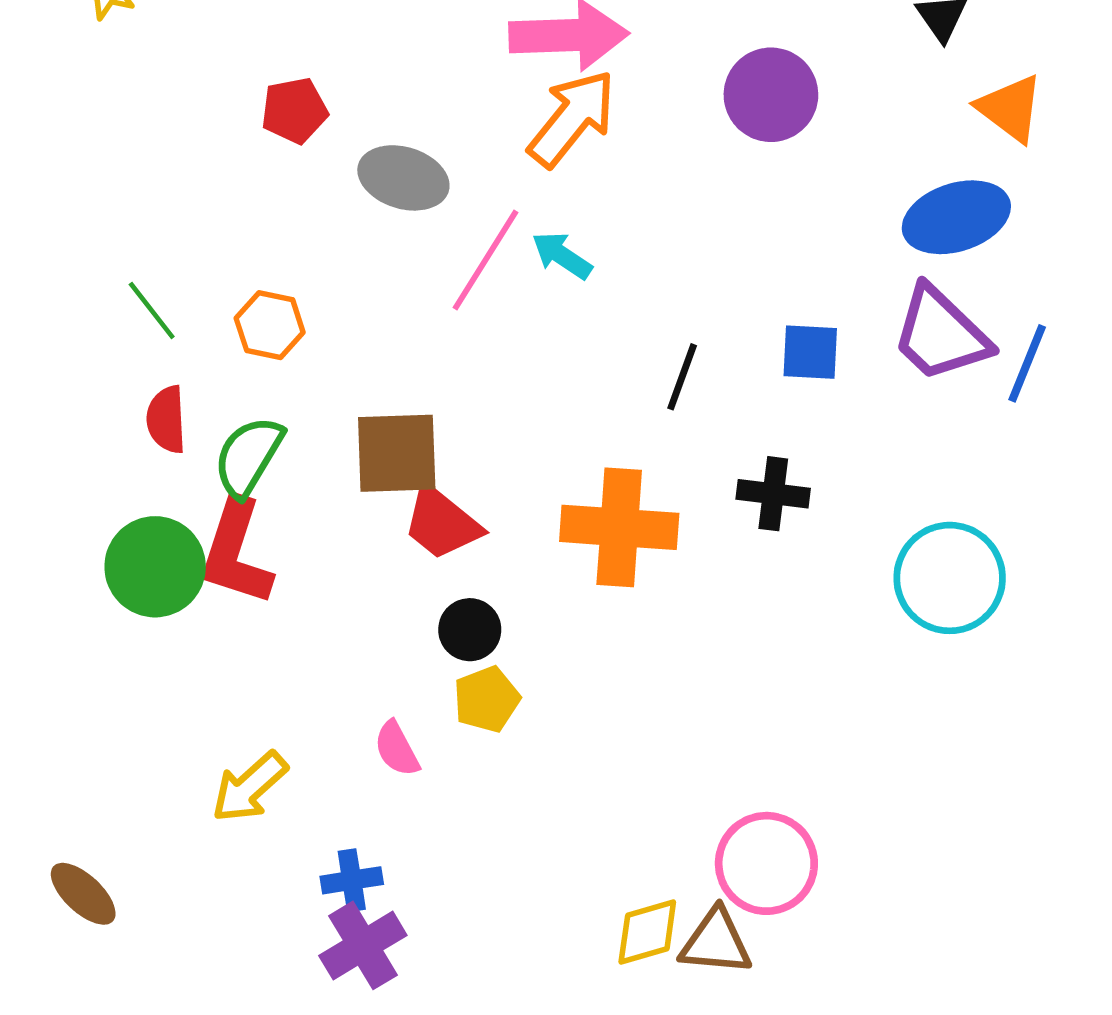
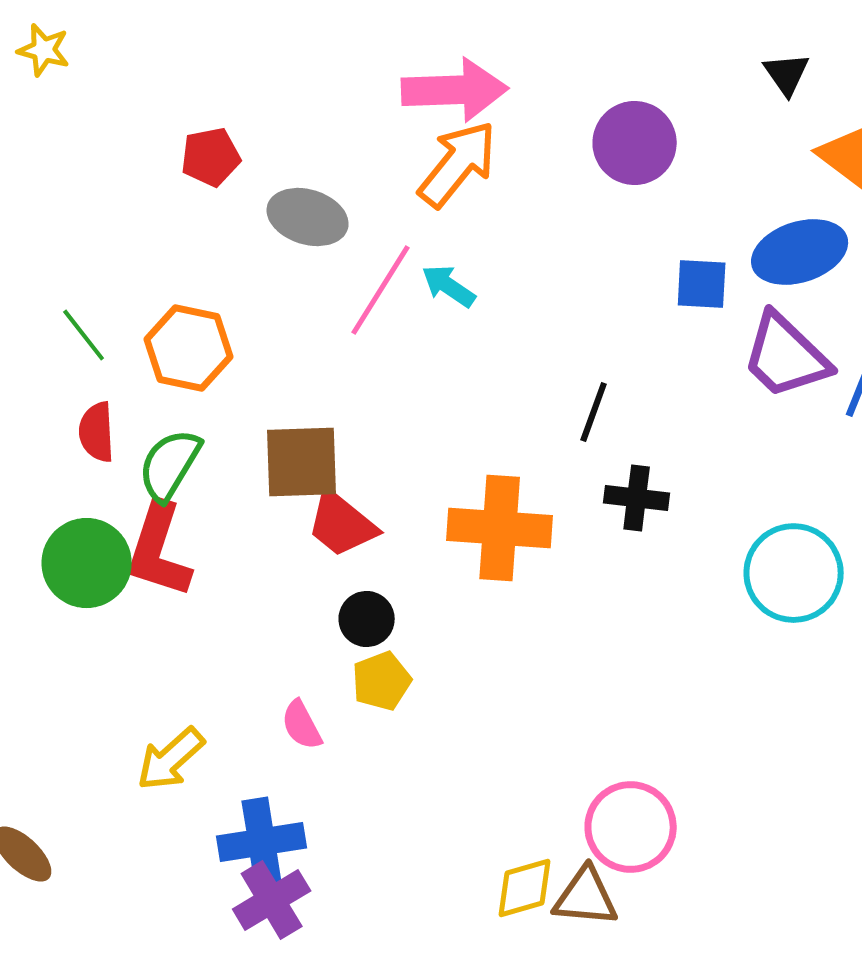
orange hexagon: (270, 325) -> (189, 348), size x1.4
blue square: (810, 352) -> (702, 284), moved
black line: (682, 377) -> (594, 412), moved
blue cross: (352, 880) -> (262, 842), size x1.6

